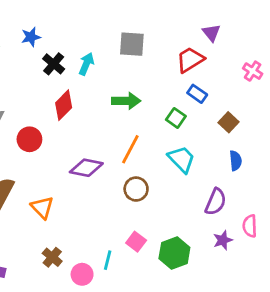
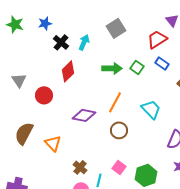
gray square: (132, 44) -> (116, 28), turned -36
green square: (176, 118) -> (137, 67), moved
brown cross: (52, 257) -> (80, 167), moved

